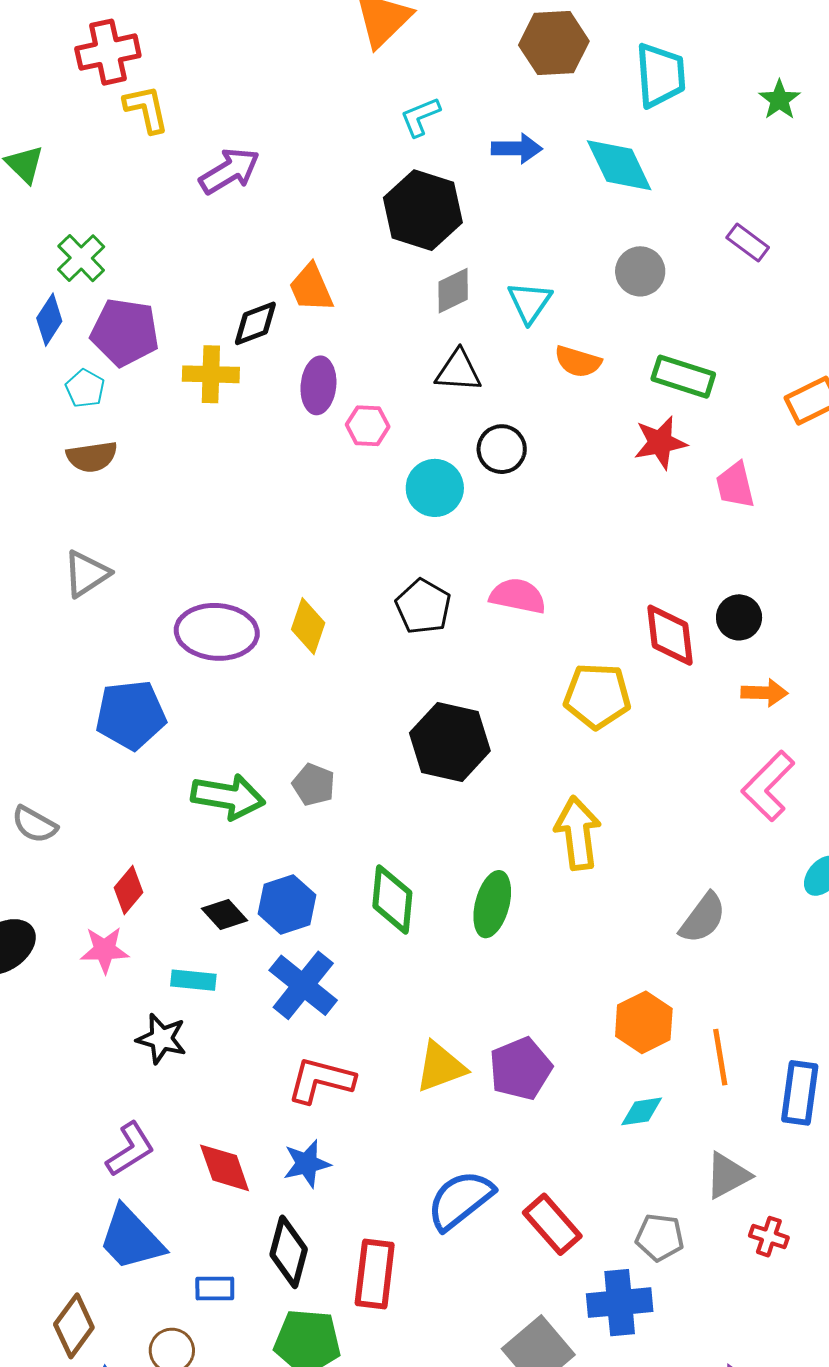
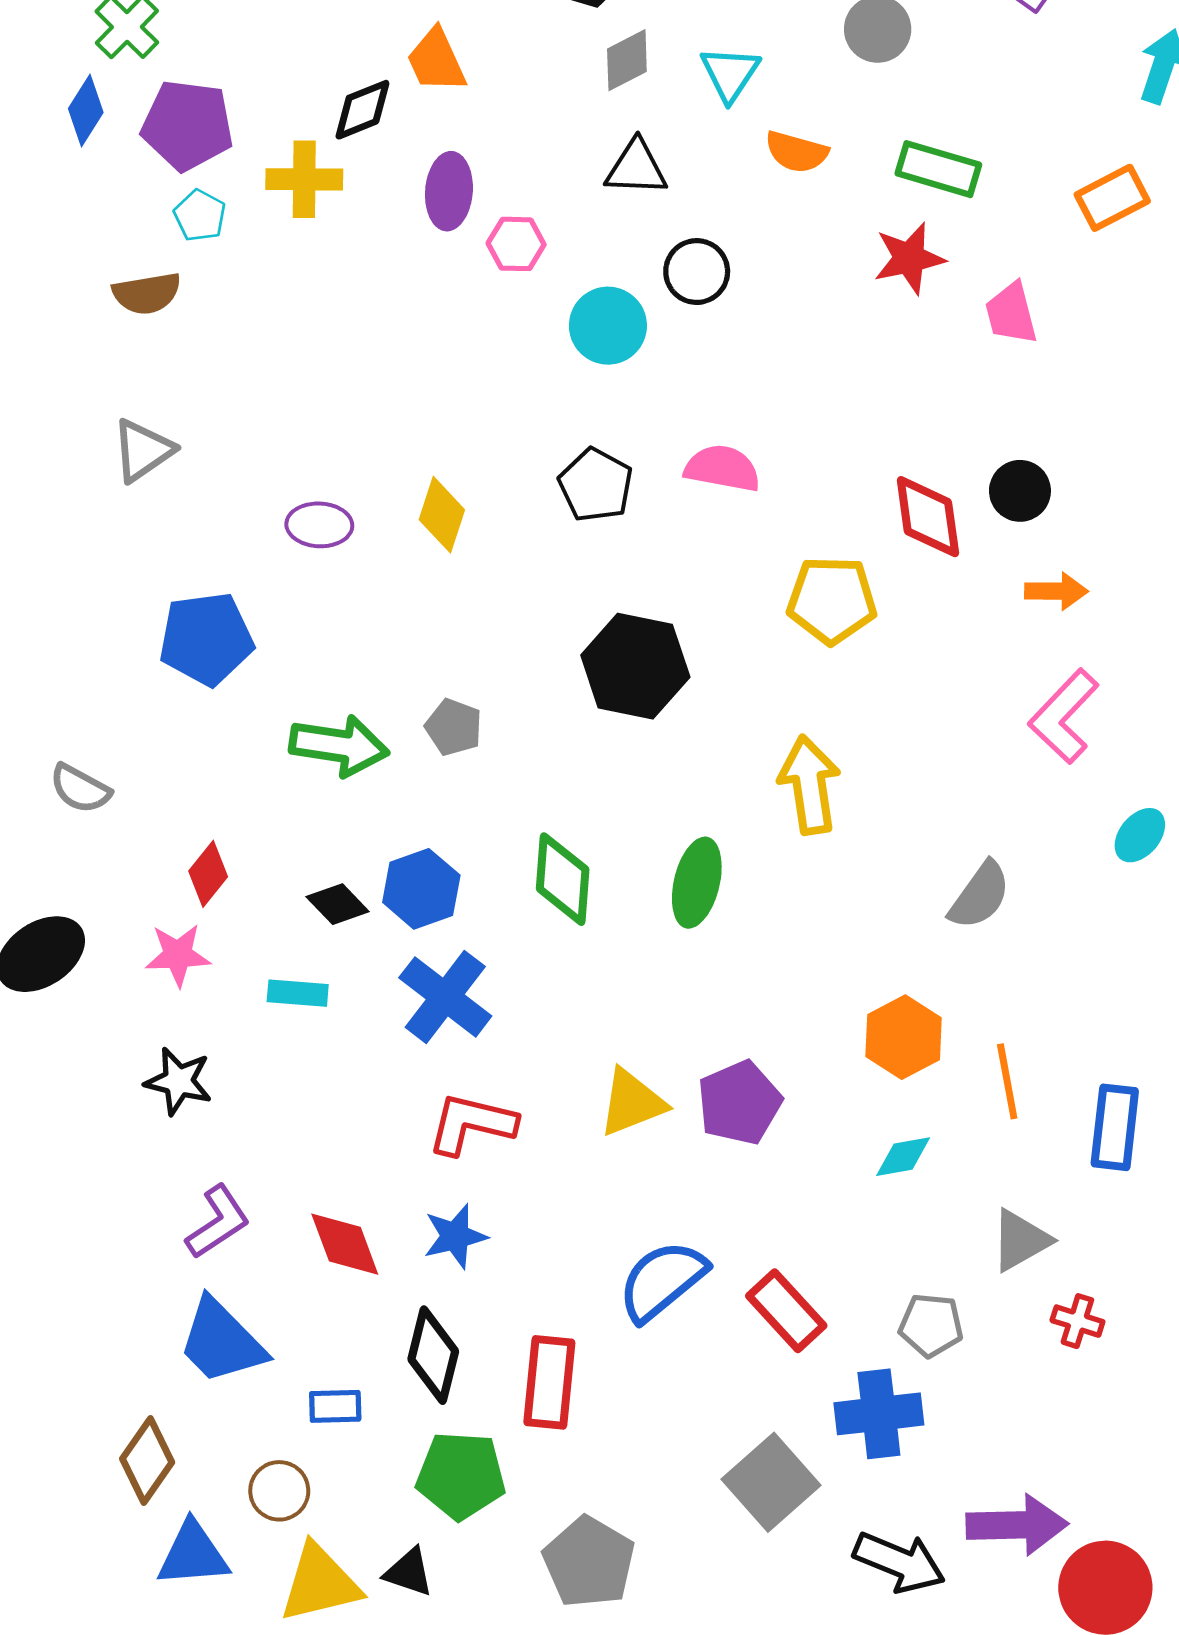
cyan pentagon: (85, 388) -> (200, 216), moved
purple ellipse: (217, 632) -> (319, 525), size x0.6
black star: (162, 1039) -> (179, 1081), moved

